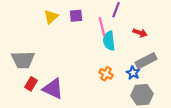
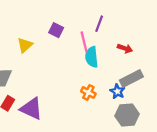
purple square: (76, 16) -> (56, 30), turned 32
yellow triangle: (51, 17) -> (25, 45), moved

